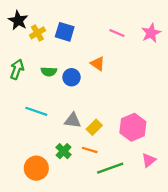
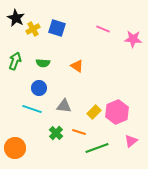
pink star: (151, 33) -> (133, 39), moved, turned 30
orange triangle: (98, 64) -> (77, 66), moved
blue circle: (72, 77) -> (39, 88), moved
cyan line: (36, 111) -> (32, 109), moved
yellow rectangle: (94, 127) -> (94, 112), moved
orange circle: (36, 168) -> (15, 148), moved

